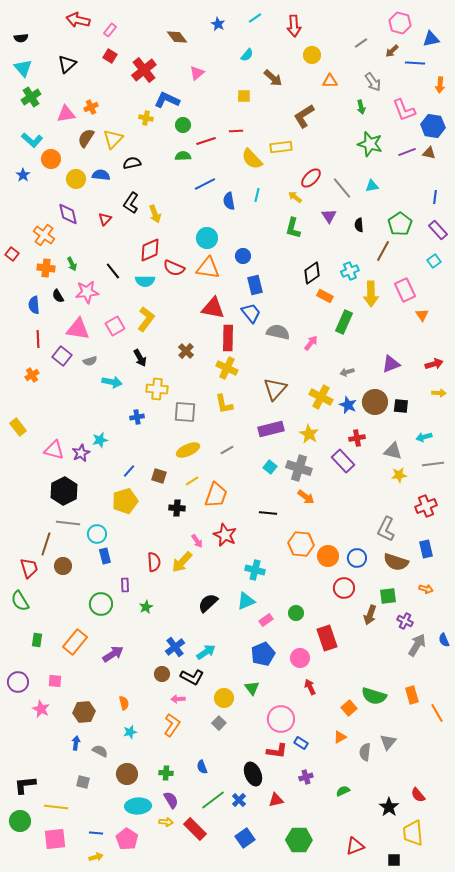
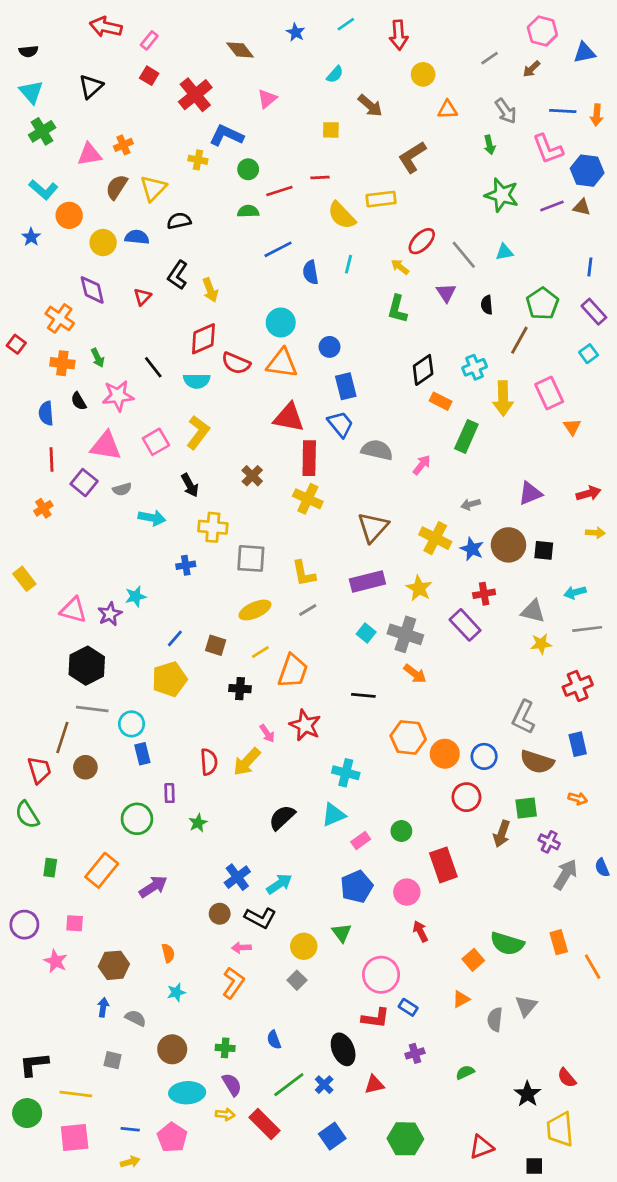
blue line: (415, 63) -> (563, 111), moved
yellow L-shape: (224, 404) -> (304, 573), moved

